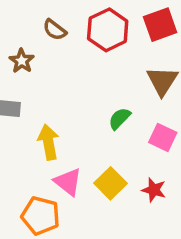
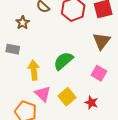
green semicircle: (120, 118) -> (63, 61), moved, size x1.5

